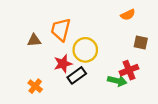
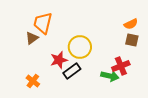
orange semicircle: (128, 15) -> (131, 24), moved
orange trapezoid: (61, 30) -> (43, 23), moved
brown triangle: (34, 40) -> (32, 38), turned -32

